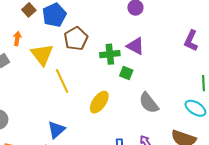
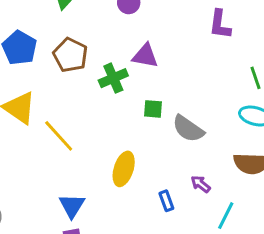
brown pentagon: (76, 39) -> (70, 55), moved
green square: (126, 73) -> (153, 109), moved
yellow ellipse: (99, 102) -> (124, 169), moved

